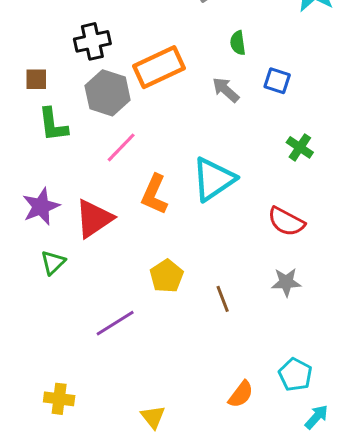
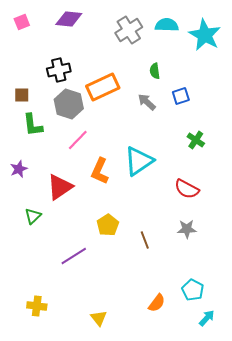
blue square: (277, 81) -> (181, 96), turned -36
purple star: (41, 206) -> (19, 169), moved, size x0.7

